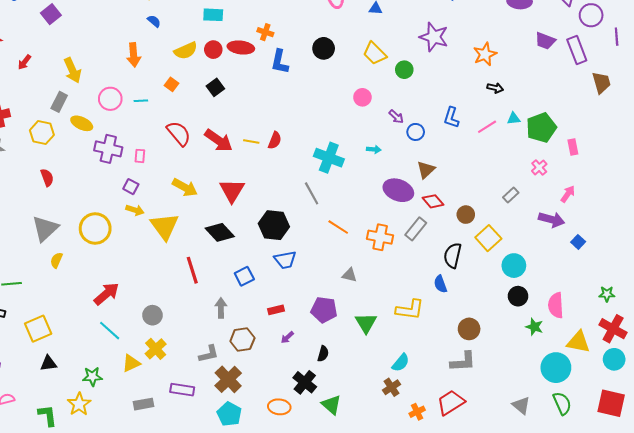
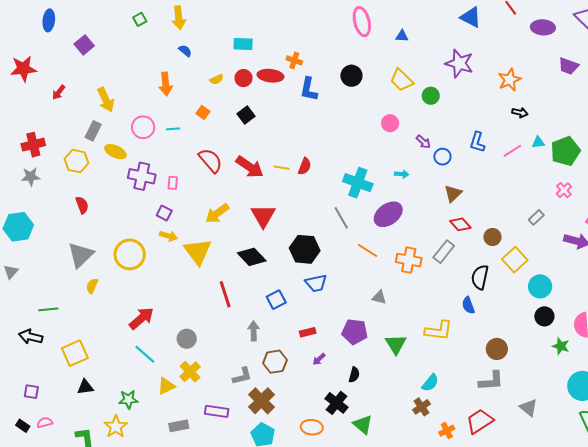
yellow semicircle: (186, 51) -> (217, 79), size x0.6
yellow arrow: (185, 187) -> (217, 213), turned 115
purple ellipse: (398, 190) -> (388, 214), moved, turned -56
gray triangle: (521, 405) -> (529, 408), moved

